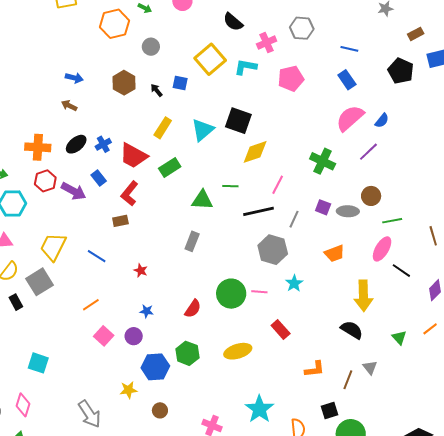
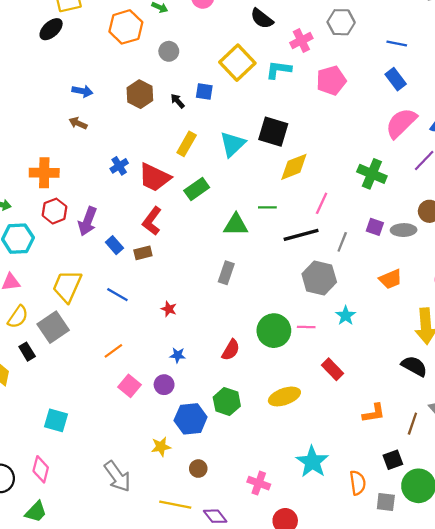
black ellipse: (76, 144) -> (51, 29), moved
blue rectangle: (99, 178) -> (114, 245), moved
purple arrow: (74, 191) -> (88, 221), turned 85

